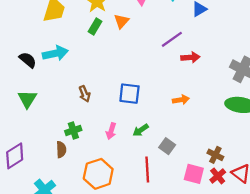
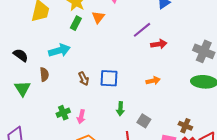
cyan arrow: (55, 53) -> (59, 50), moved
brown arrow: (85, 94) -> (84, 79), moved
green arrow: (141, 130) -> (120, 109), turned -48
pink arrow: (111, 131) -> (81, 117), moved
brown semicircle: (61, 150) -> (44, 74), moved

